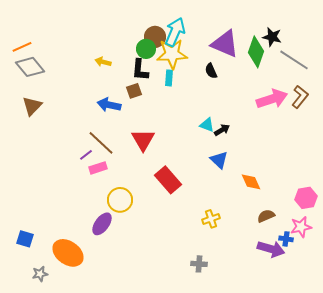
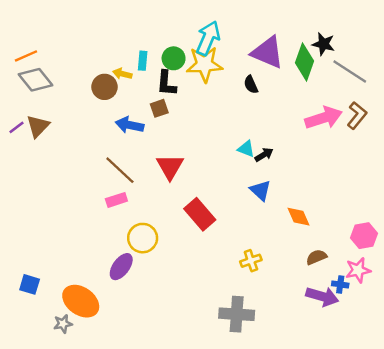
brown circle: (155, 37) -> (105, 87), moved
cyan rectangle: (169, 78) -> (143, 61), moved
purple line: (86, 155) -> (16, 127), moved
gray cross: (199, 264) -> (237, 314), size x1.8
gray star: (40, 274) -> (63, 324), moved

